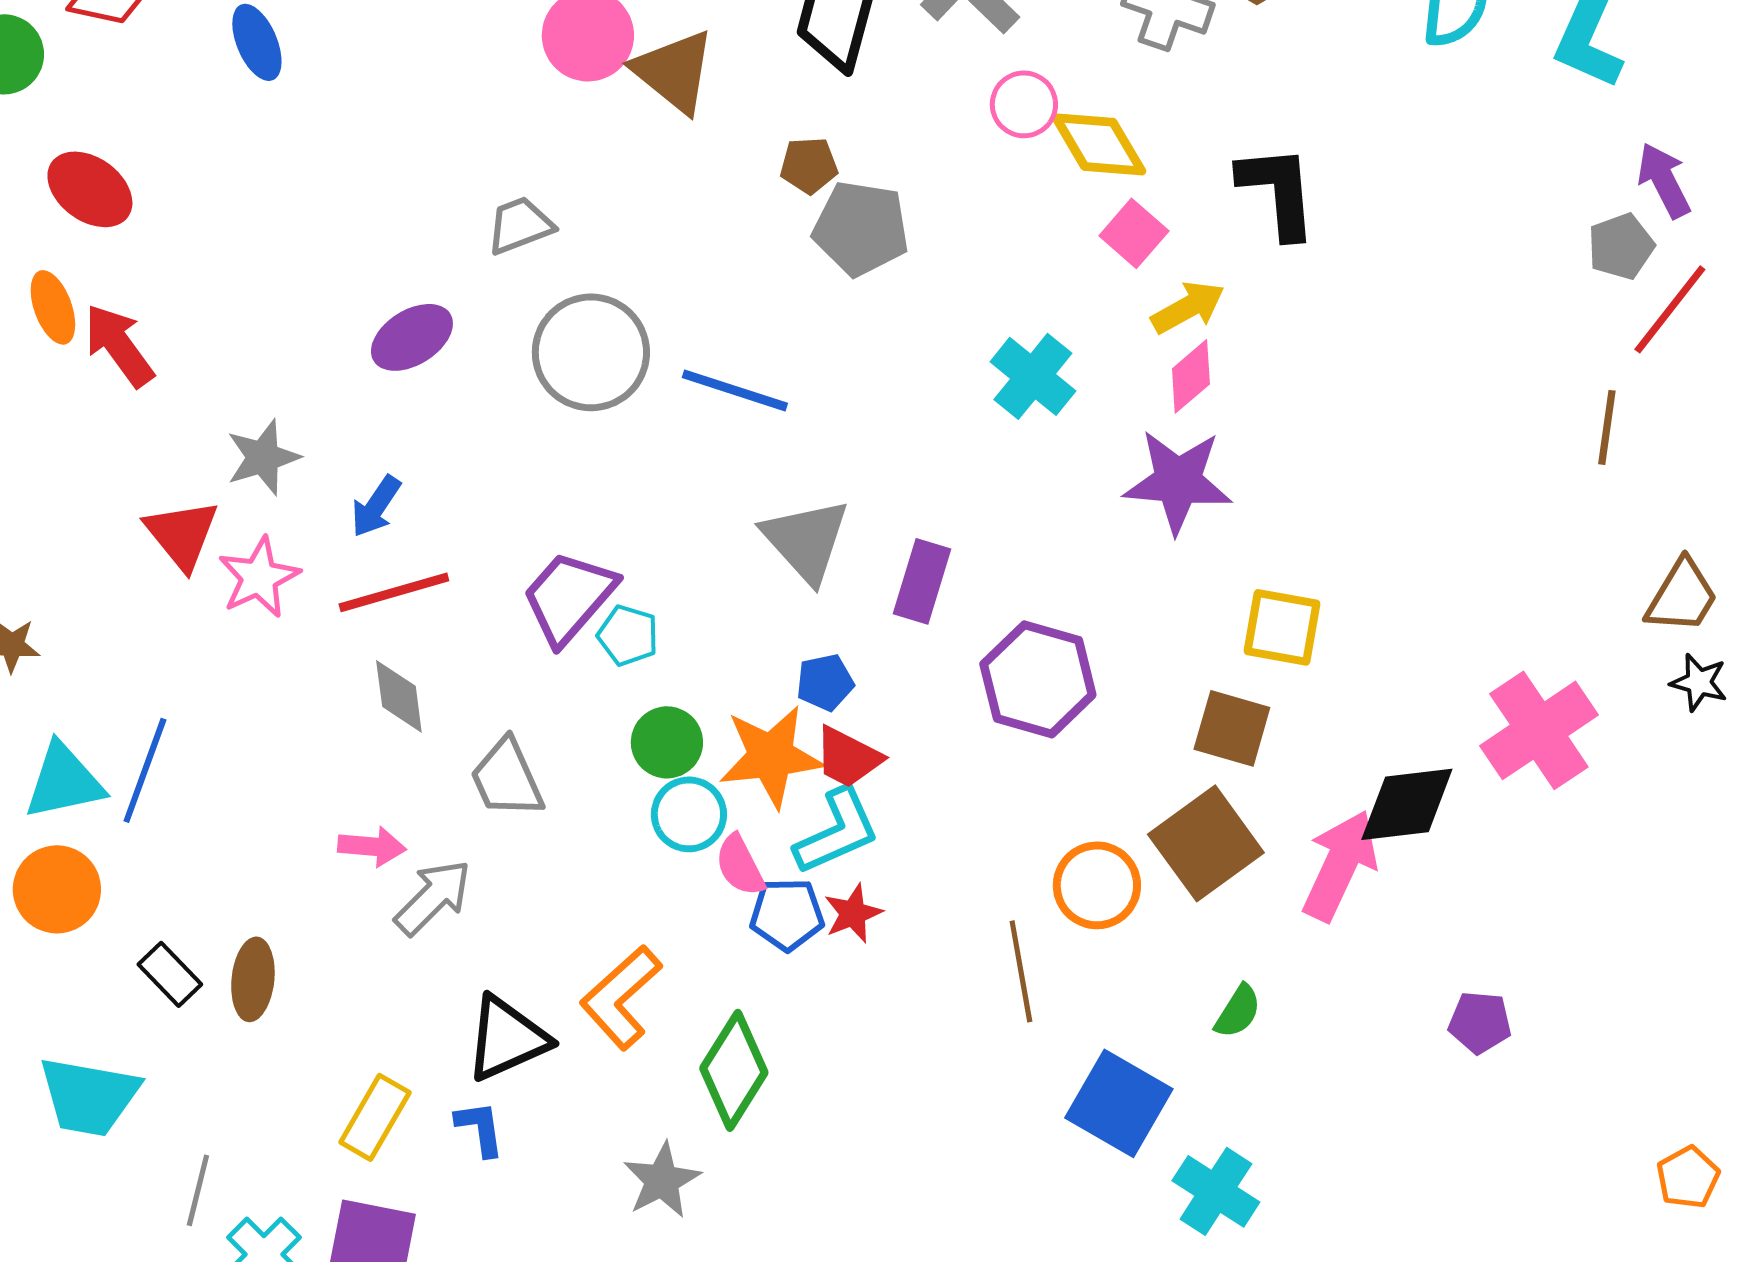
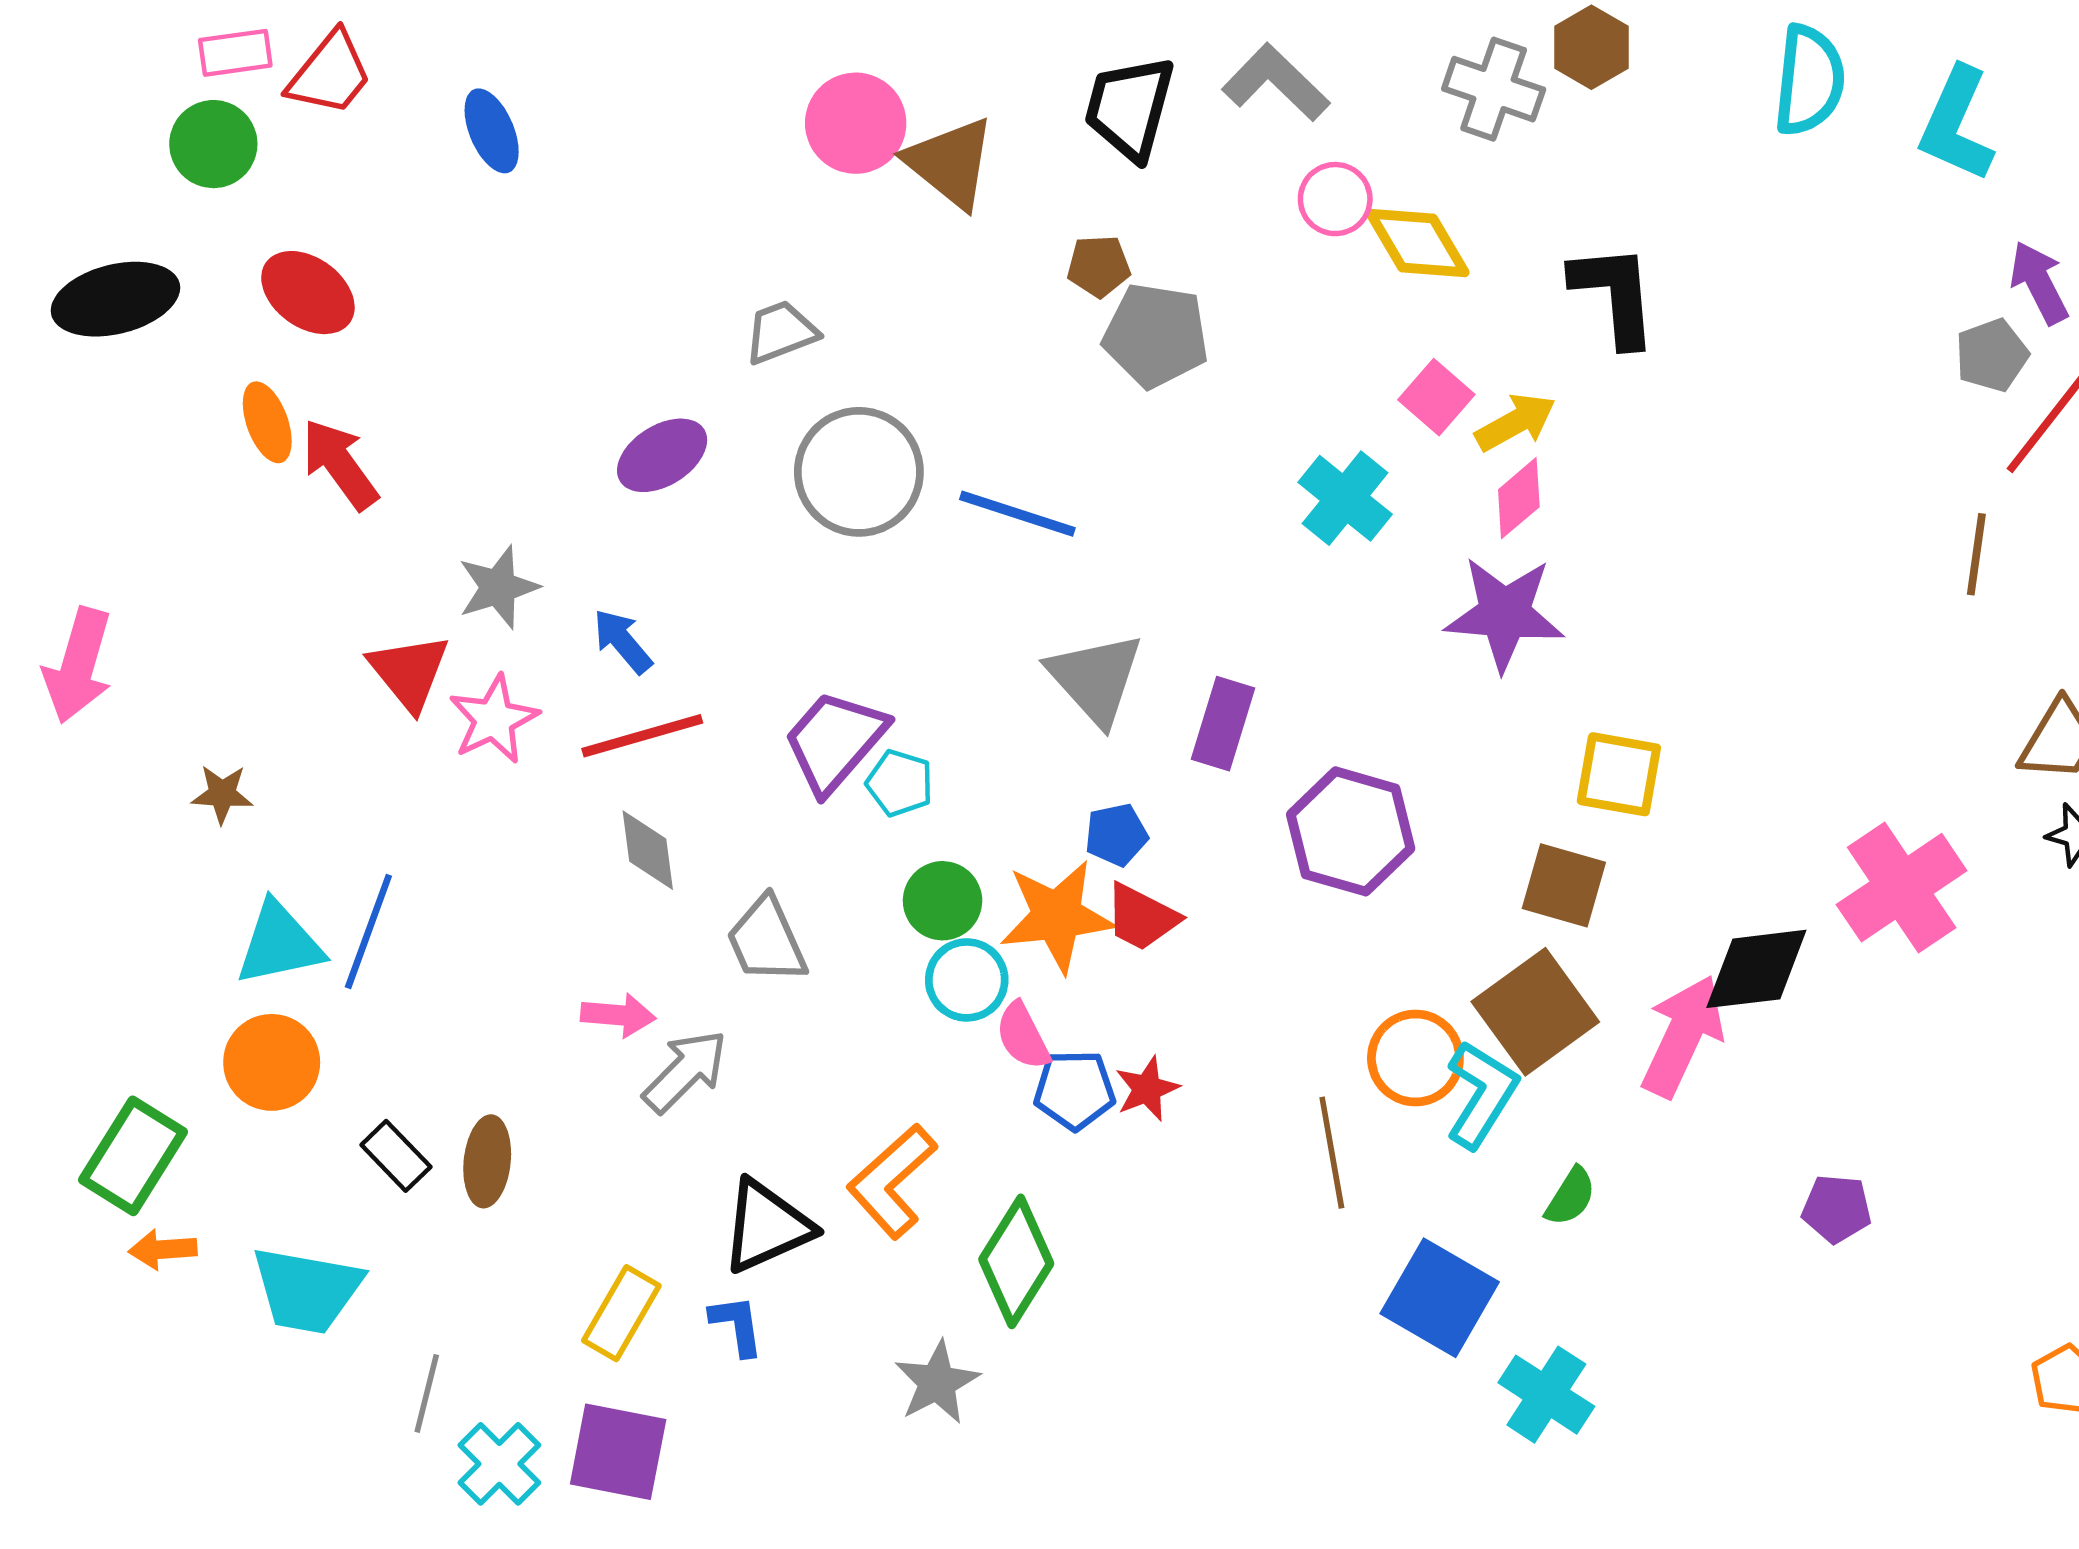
pink square: (1134, 233) -> (1436, 397), moved
blue arrow: (376, 506) -> (622, 641), turned 106
cyan L-shape: (837, 831) -> (1481, 1094), moved, turned -34

